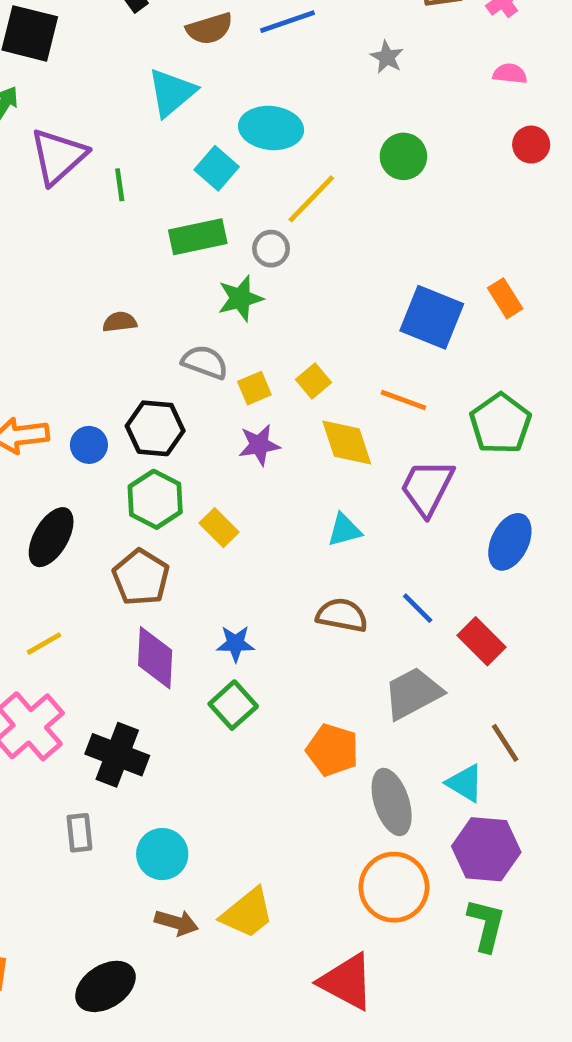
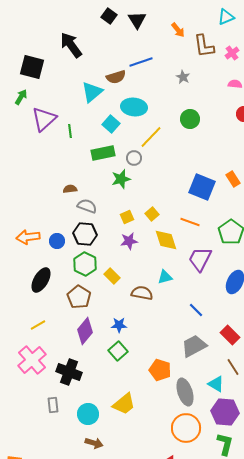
brown semicircle: (210, 29) -> (116, 77), moved
gray semicircle: (205, 362) -> (87, 206), moved
brown semicircle: (342, 615) -> (142, 293), moved
red rectangle: (481, 641) -> (230, 335), moved
purple diamond: (155, 658) -> (85, 331), turned 36
yellow trapezoid: (247, 913) -> (124, 404), moved

